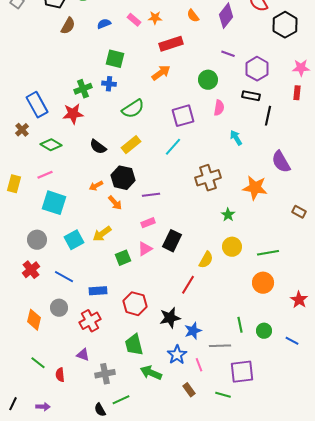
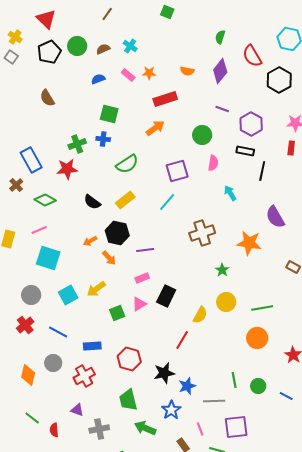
orange semicircle: (193, 16) -> (187, 71), turned -40
brown semicircle: (68, 26) -> (47, 98), moved, turned 120
pink line: (199, 365) -> (200, 429), moved

